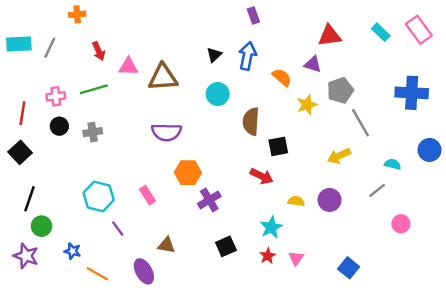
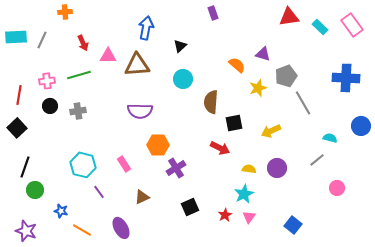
red triangle: (330, 36) -> (289, 17), moved
blue arrow: (247, 56) -> (146, 28), moved
yellow arrow: (339, 156) -> (271, 131), moved
cyan star: (271, 227) -> (244, 194), moved
brown triangle: (166, 245) -> (142, 197), moved, turned -35
purple star: (26, 256) -> (26, 231), moved

